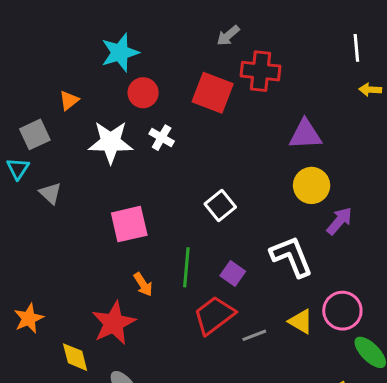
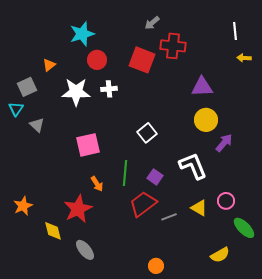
white cross: (162, 138) -> (109, 89), turned -35
pink circle: (342, 311) -> (226, 201), size x0.7

